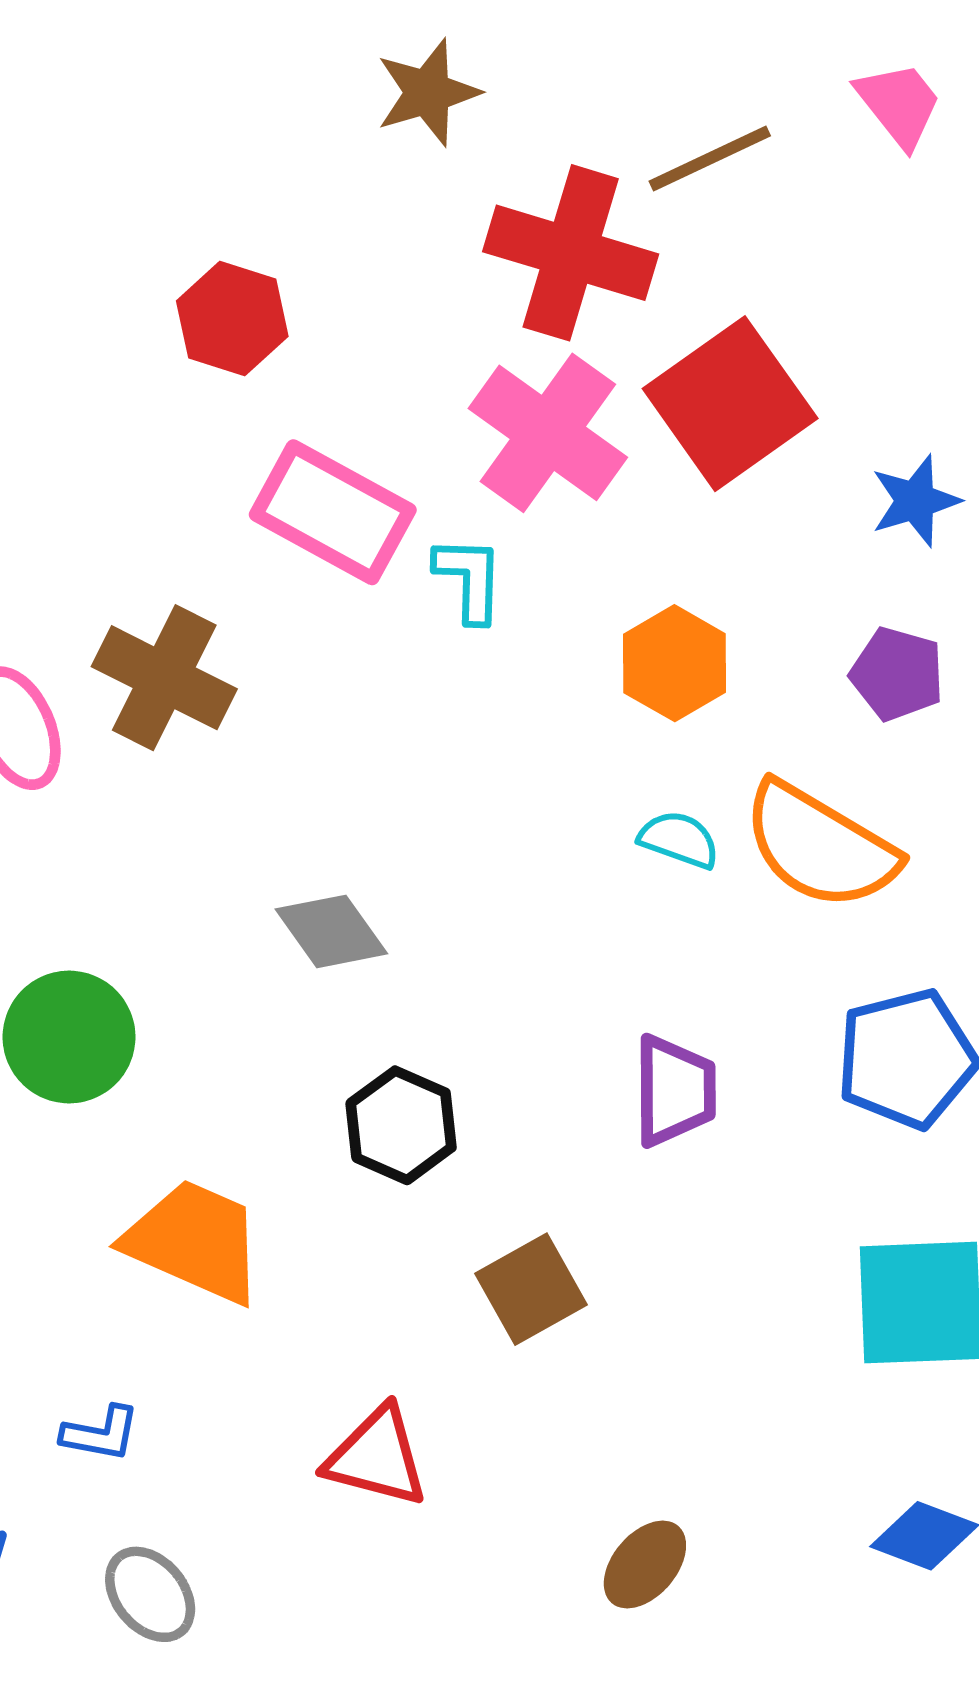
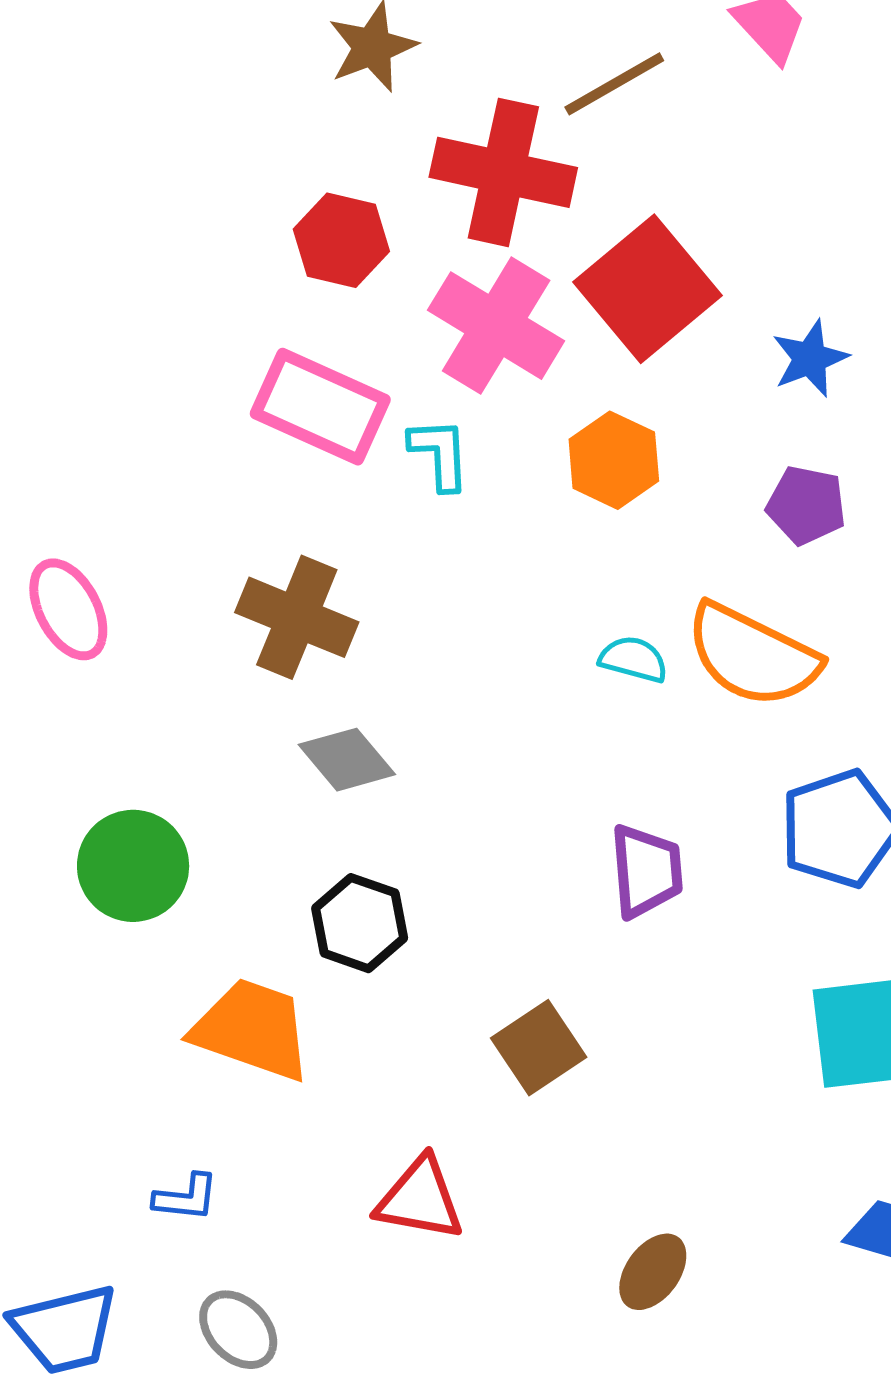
red hexagon: (232, 319) -> (341, 240), moved
orange hexagon: (675, 663) -> (614, 460), moved
brown cross: (164, 678) -> (297, 617), moved
black hexagon: (401, 1125) -> (360, 923), moved

